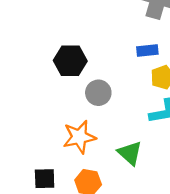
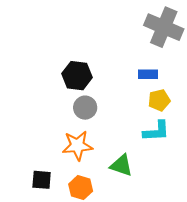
gray circle: (98, 93) -> (85, 108), moved
green triangle: (130, 153) -> (121, 165), turned -30

